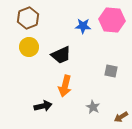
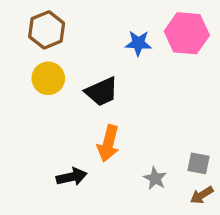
gray square: (111, 71) -> (198, 163), moved

